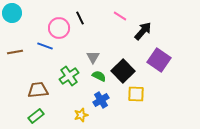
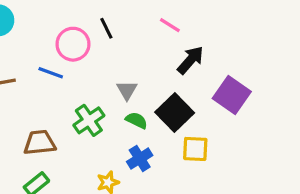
black arrow: (143, 31) -> (191, 60), moved

